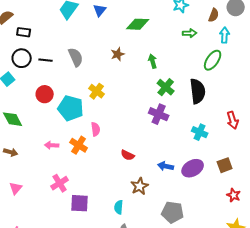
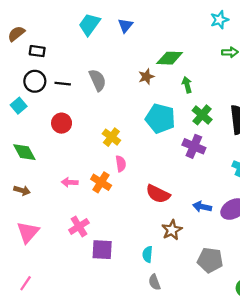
green diamond: (138, 24) -> (170, 58), moved
yellow cross: (97, 91) -> (111, 137), moved
cyan pentagon: (71, 108) -> (160, 118), moved
red semicircle: (128, 155) -> (158, 194), size x1.5
pink triangle: (16, 188) -> (28, 232), size x1.5

